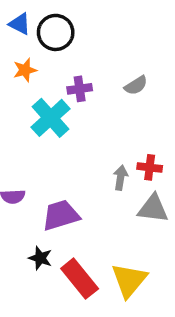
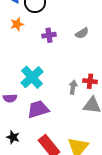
cyan cross: (51, 118) -> (32, 77), moved
black star: (40, 258) -> (13, 137), moved

